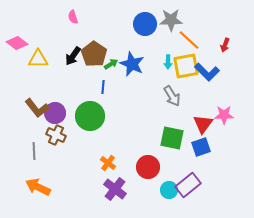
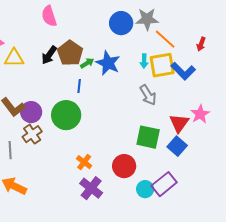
pink semicircle: (73, 17) -> (49, 16), size x1.5
pink star: (224, 115) -> (200, 114), turned -30
brown cross: (56, 135) -> (32, 134), turned 30
blue square: (201, 147) -> (177, 146), turned -30

